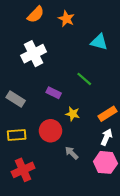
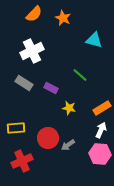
gray rectangle: (16, 99) -> (24, 83), moved
red circle: (50, 131) -> (48, 138), moved
gray arrow: (72, 153) -> (68, 145), turned -80

